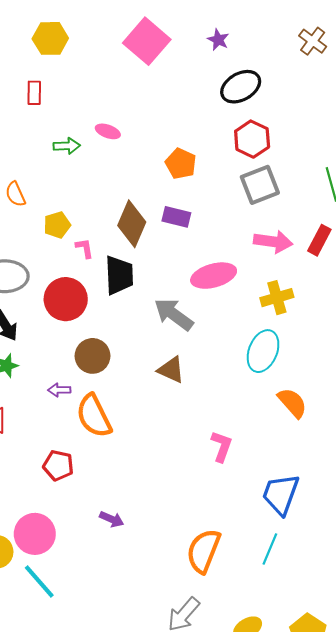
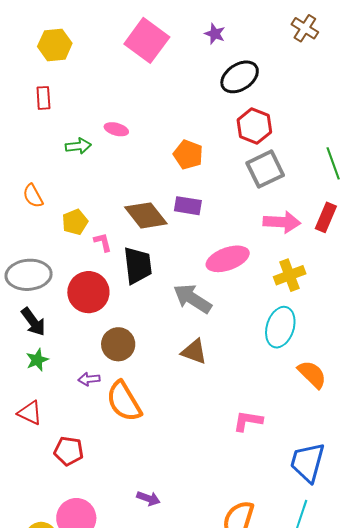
brown diamond: (132, 224) -> (146, 215), turned -57
pink L-shape: (222, 446) -> (248, 421), turned -96
red pentagon: (58, 465) -> (69, 451), moved

